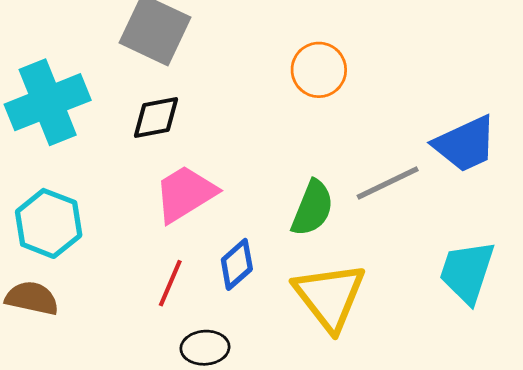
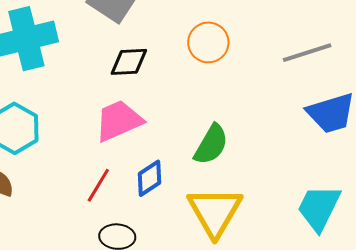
orange circle: (319, 70) -> (208, 42), moved
black diamond: (156, 118) -> (129, 62), moved
gray line: (388, 183) -> (307, 53), moved

